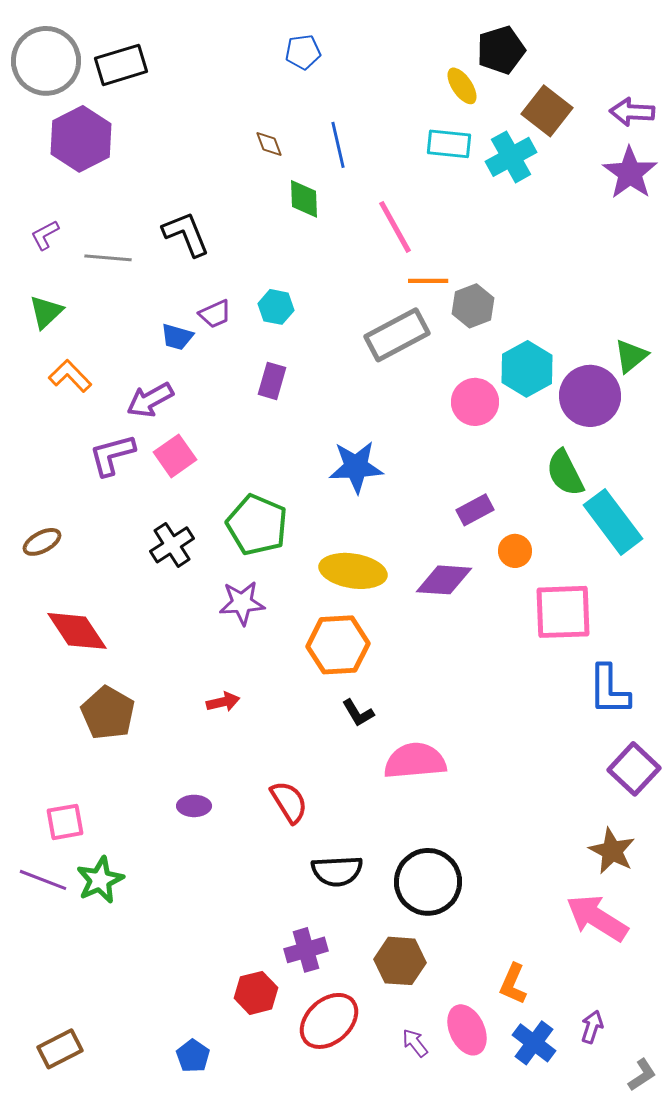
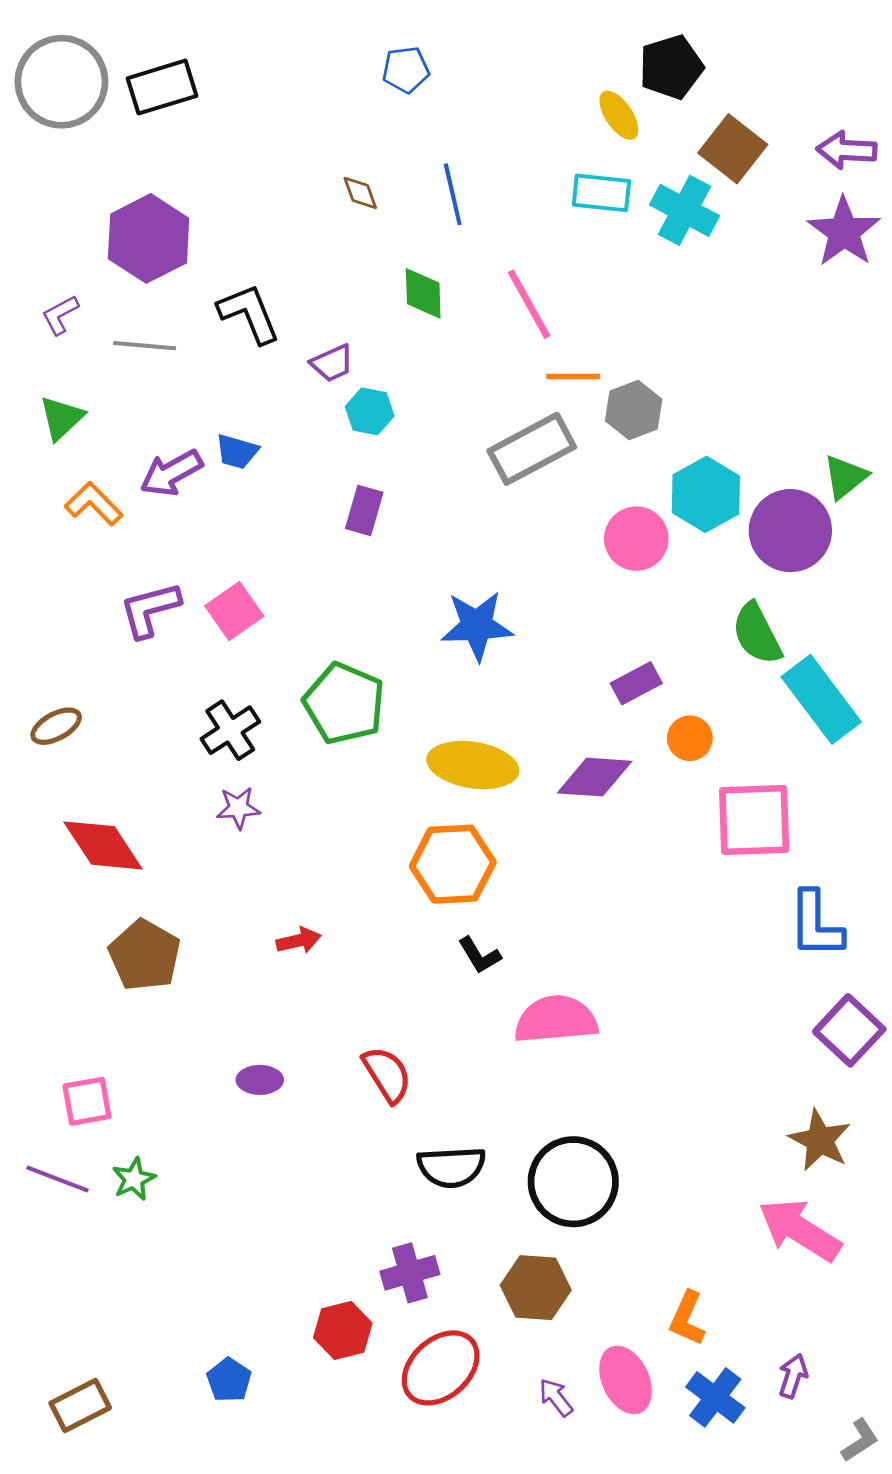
purple hexagon: (81, 139) -> (149, 238), moved
cyan cross: (511, 157) -> (684, 210), turned -33
green diamond: (304, 199) -> (423, 293), moved
purple trapezoid: (215, 314) -> (332, 363), moved
purple arrow: (150, 400) -> (171, 473), moved
purple star: (242, 603) -> (238, 808), moved, size x0.7
green star: (100, 880) -> (134, 1179), size x0.7
blue pentagon: (193, 1056) -> (229, 1380), moved

